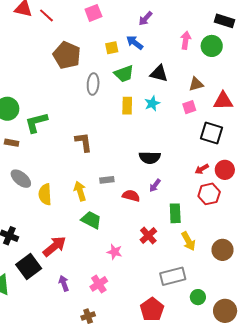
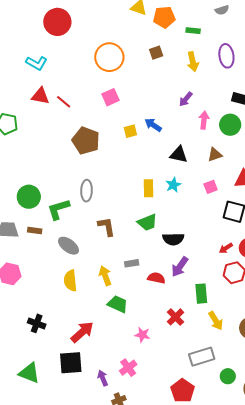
purple arrow: (145, 19) -> (186, 99), moved
green trapezoid: (124, 74) -> (147, 222), moved
gray ellipse: (93, 84) -> (87, 191), moved
brown triangle: (196, 84) -> (215, 155), moved
gray ellipse: (21, 179) -> (68, 246), moved
purple arrow: (155, 185) -> (180, 267), size x1.5
black square: (29, 267) -> (71, 363), moved, turned 35
purple arrow: (64, 283) -> (103, 378), moved

